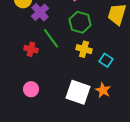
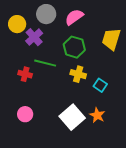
green line: (51, 38) -> (45, 63), turned -40
white square: (78, 92) -> (72, 117), turned 30

